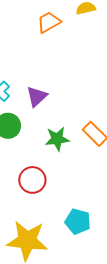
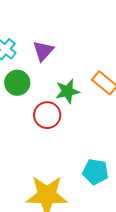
red circle: (32, 180) -> (47, 115), moved

